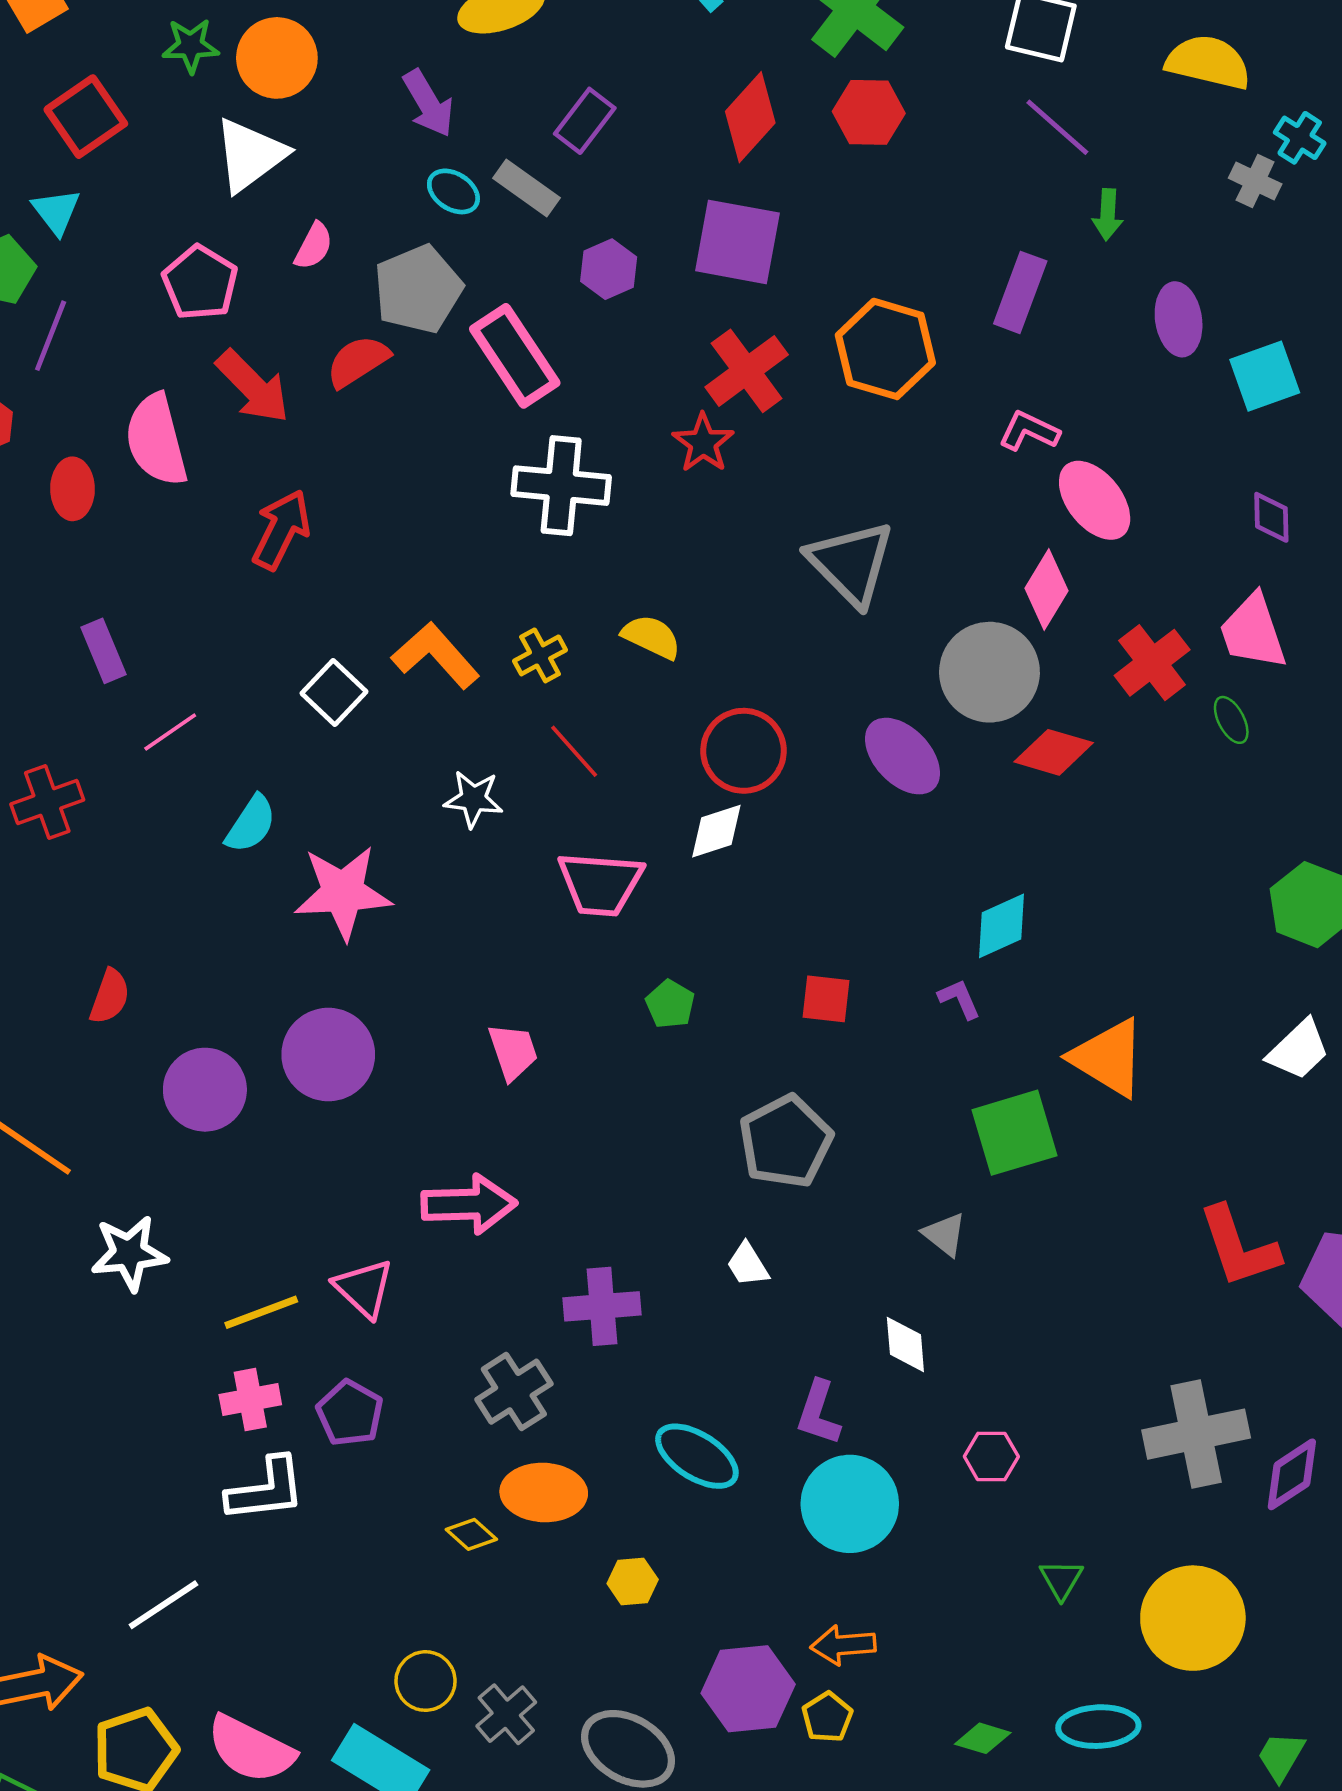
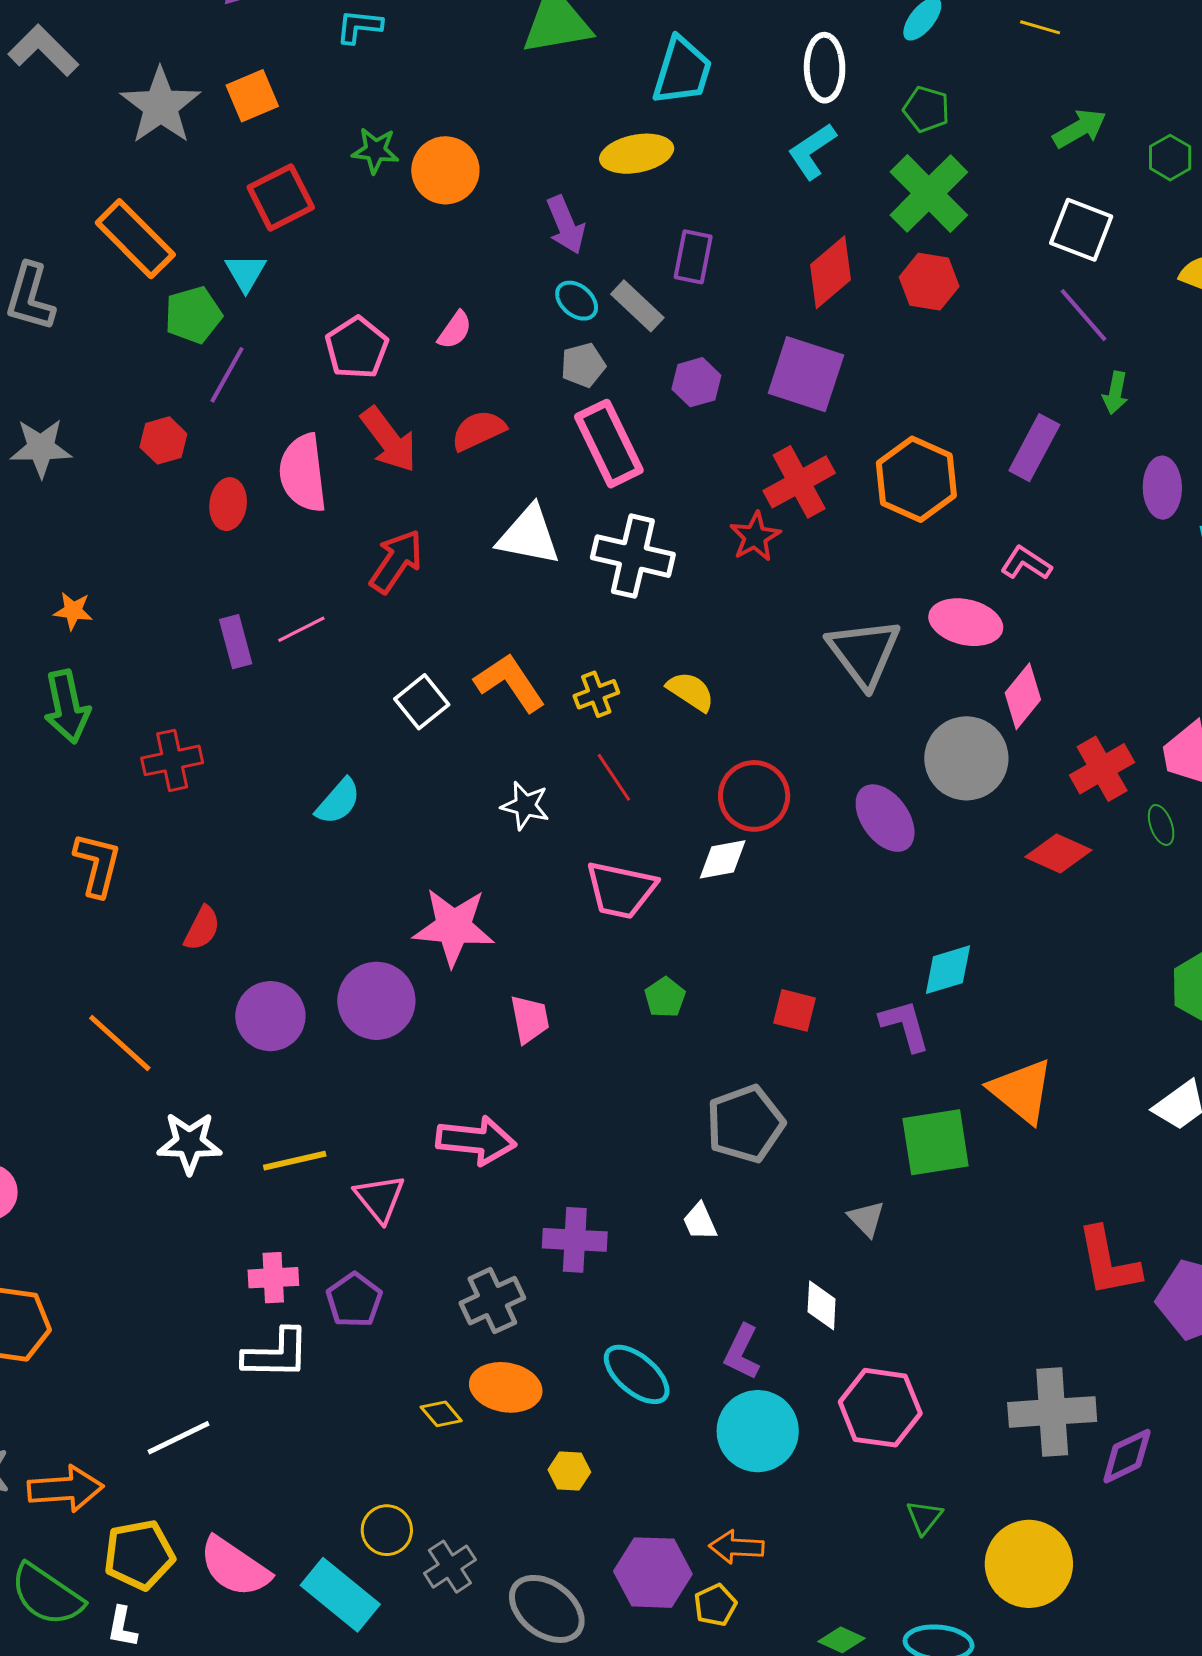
purple rectangle: (585, 121) -> (693, 257), turned -34
white triangle: (250, 155) -> (529, 535), moved, turned 40
gray pentagon: (418, 289) -> (583, 365), moved, size x0.6
pink ellipse: (1095, 500) -> (966, 622), moved, turned -46
pink line: (170, 732) -> (301, 629), moved
red diamond: (1054, 752) -> (1058, 853), moved
pink star: (343, 892) -> (454, 927), moved
purple L-shape: (959, 999) -> (905, 1025), size x1.5
yellow line: (261, 1312) -> (295, 1161), moved
pink hexagon: (991, 1456) -> (880, 1408), size x1.8

